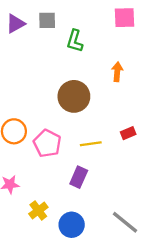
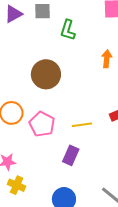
brown circle: (74, 96) -> (46, 74), moved
yellow cross: (38, 211) -> (17, 185), moved, turned -30

